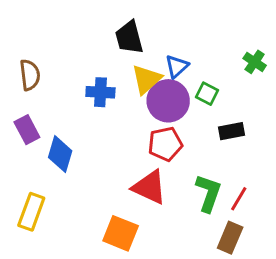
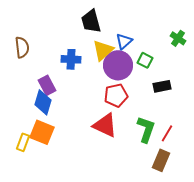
purple rectangle: (27, 130) -> (47, 85), moved
yellow rectangle: (31, 212) -> (23, 142), size x0.7
orange square: (121, 233) -> (42, 132), moved

